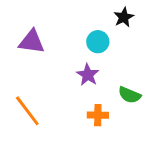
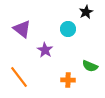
purple triangle: (32, 42) -> (22, 29), turned 30
purple star: (88, 75) -> (45, 50), moved

